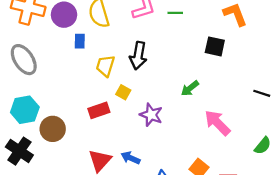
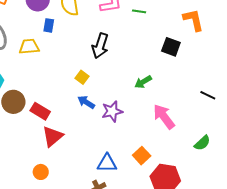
yellow trapezoid: (105, 66) -> (29, 47), moved, turned 60
red rectangle: (99, 110) -> (40, 111), moved, turned 42
purple star: (151, 115) -> (112, 111), moved, turned 30
blue arrow: (131, 158) -> (86, 102), moved

